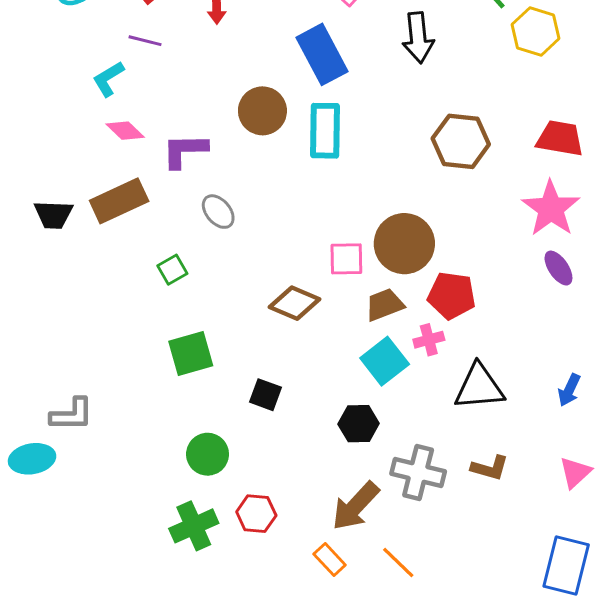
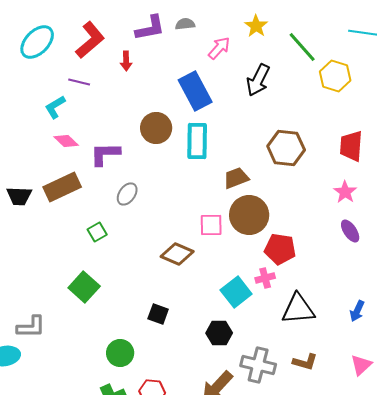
black arrow: (418, 38) -> (258, 80), turned 32
red trapezoid: (560, 138) -> (351, 146), turned -96
pink star: (551, 209) -> (345, 192), size x0.6
gray ellipse: (218, 212) -> (127, 194), turned 75
brown trapezoid: (385, 305) -> (236, 178), moved
green square: (191, 353) -> (84, 287), moved, turned -32

